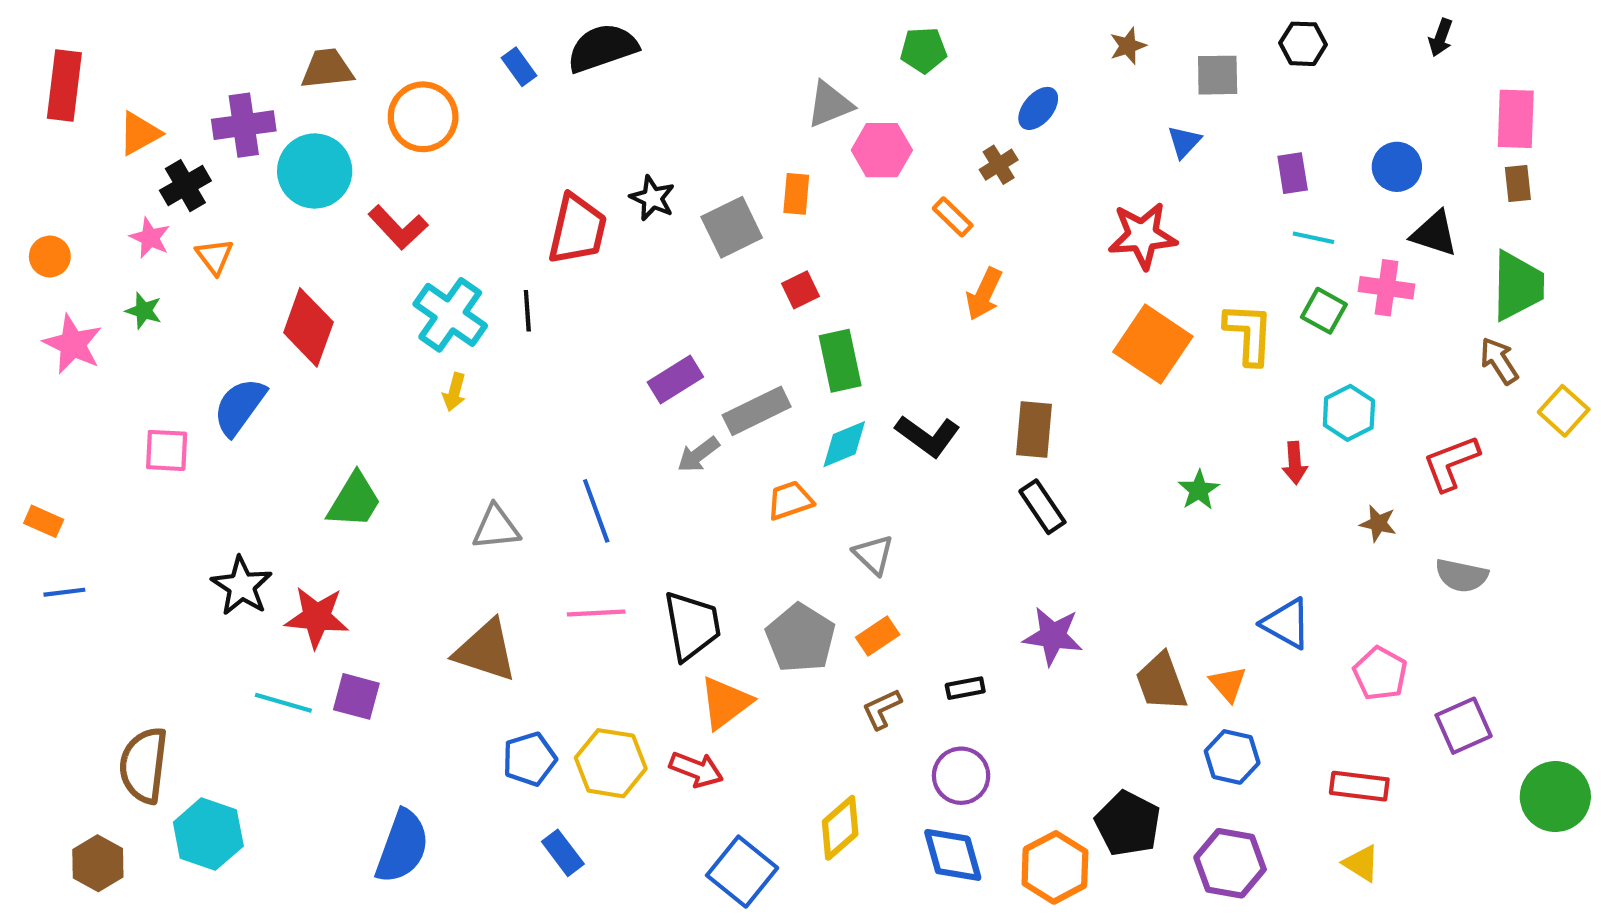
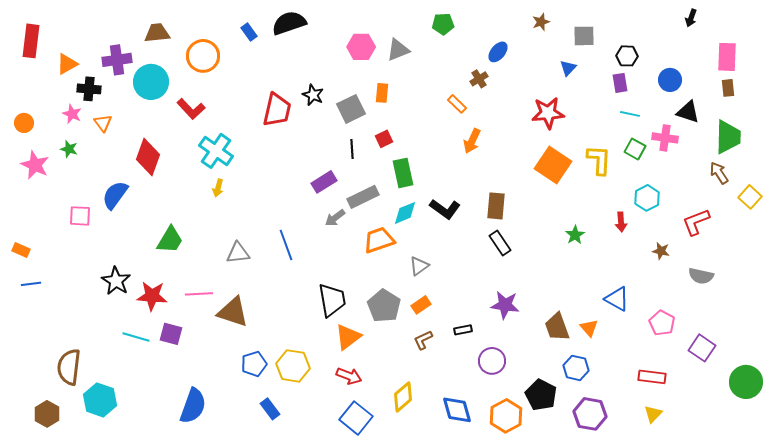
black hexagon: (1303, 44) -> (627, 56), moved
pink hexagon: (882, 150) -> (361, 47), moved
black cross: (185, 186) -> (89, 89), turned 35
black line: (527, 311) -> (352, 149), moved
orange trapezoid: (790, 500) -> (379, 240), size x1.4
gray triangle: (873, 555) -> (419, 266), turned 40
pink line: (596, 613) -> (199, 294), moved
purple square: (1464, 726) -> (702, 348), turned -32
blue hexagon: (1232, 757) -> (576, 368), moved
red arrow: (696, 769) -> (349, 376), moved
purple circle: (961, 776) -> (492, 361), moved
yellow triangle: (1361, 863) -> (653, 414), turned 42

